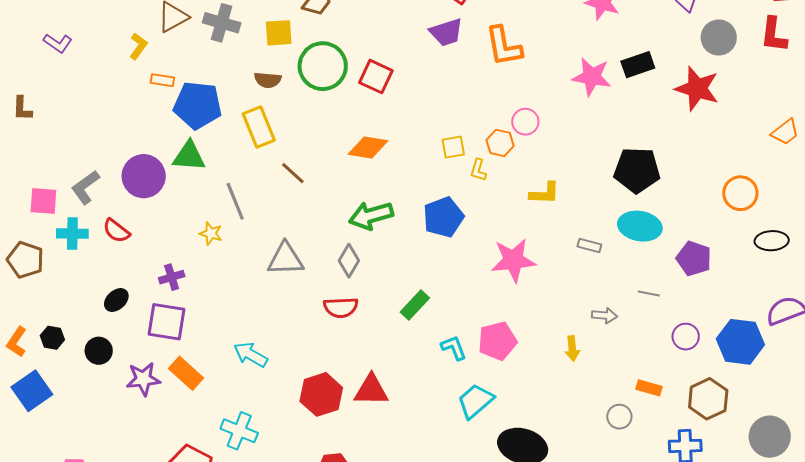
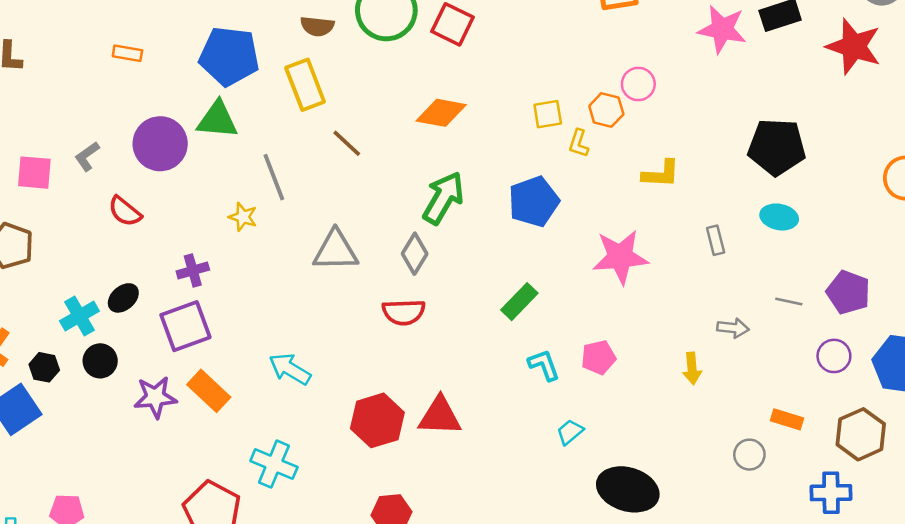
orange rectangle: (162, 80) -> (127, 53), moved
gray L-shape: (85, 187) -> (87, 156), size x0.7
green arrow: (371, 215) -> (443, 198), turned 135
cyan ellipse: (640, 226) -> (779, 217), size x0.7
cyan cross: (72, 234) -> (79, 316), moved, turned -32
gray rectangle: (589, 246) -> (716, 240), turned 60
purple pentagon: (694, 259) -> (848, 292), moved
green rectangle: (415, 305) -> (519, 302), moved
purple square: (166, 322) -> (185, 326), turned -30
black hexagon: (52, 338) -> (44, 367), moved
pink pentagon: (497, 341) -> (599, 357), size x0.7
cyan trapezoid: (476, 401) -> (570, 432), size x0.6

